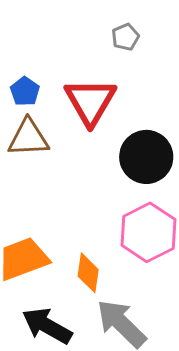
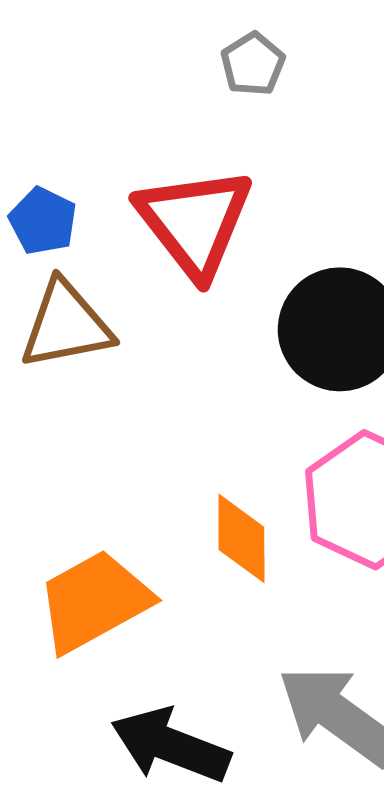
orange diamond: (88, 273) -> (241, 538), moved

